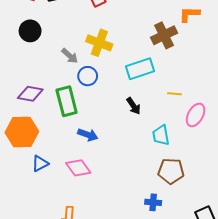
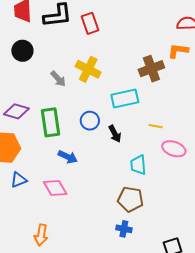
blue circle: (88, 76) -> (90, 121), moved
pink ellipse: (196, 115) -> (174, 149), turned 75
brown pentagon: (171, 171) -> (130, 199), moved

